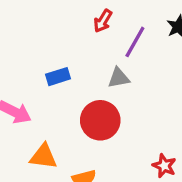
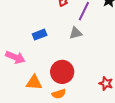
red circle: (100, 120) -> (62, 72), moved

